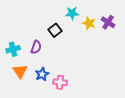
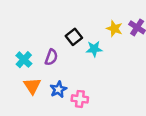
cyan star: (72, 13) -> (94, 49), moved
cyan cross: (13, 49) -> (24, 60), turned -32

